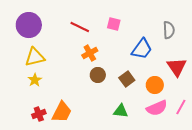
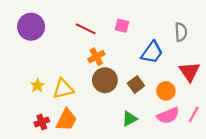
yellow triangle: (35, 57) -> (63, 89), moved
brown circle: (98, 75) -> (105, 80), size x1.5
green triangle: (121, 111) -> (130, 119), turned -35

